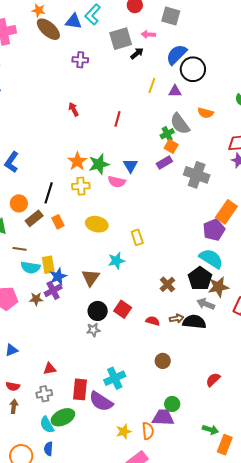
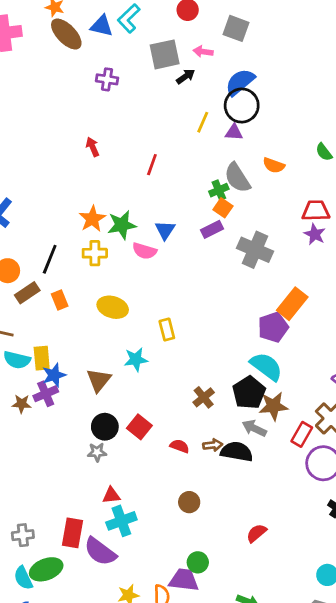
black circle: (193, 69) -> (242, 105), moved
red triangle: (50, 369) -> (111, 495), moved

